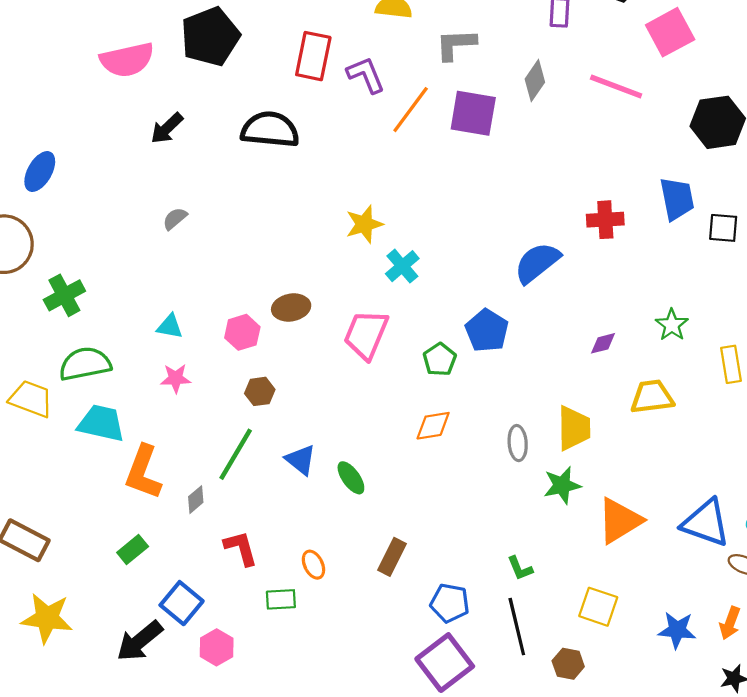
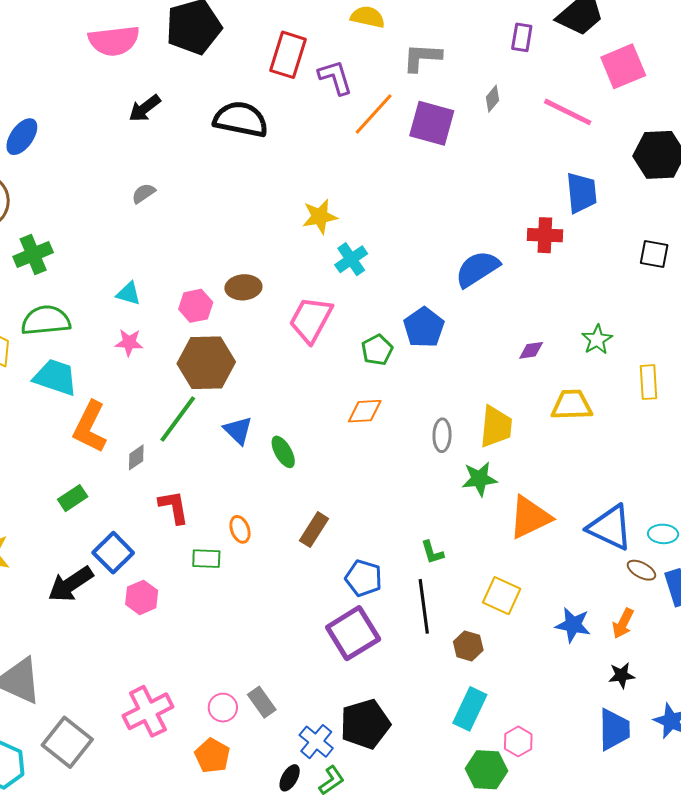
gray diamond: (535, 81) -> (492, 99), size x0.7
blue trapezoid: (677, 199) -> (581, 193), moved
brown hexagon: (260, 391) -> (206, 363), size x2.0

